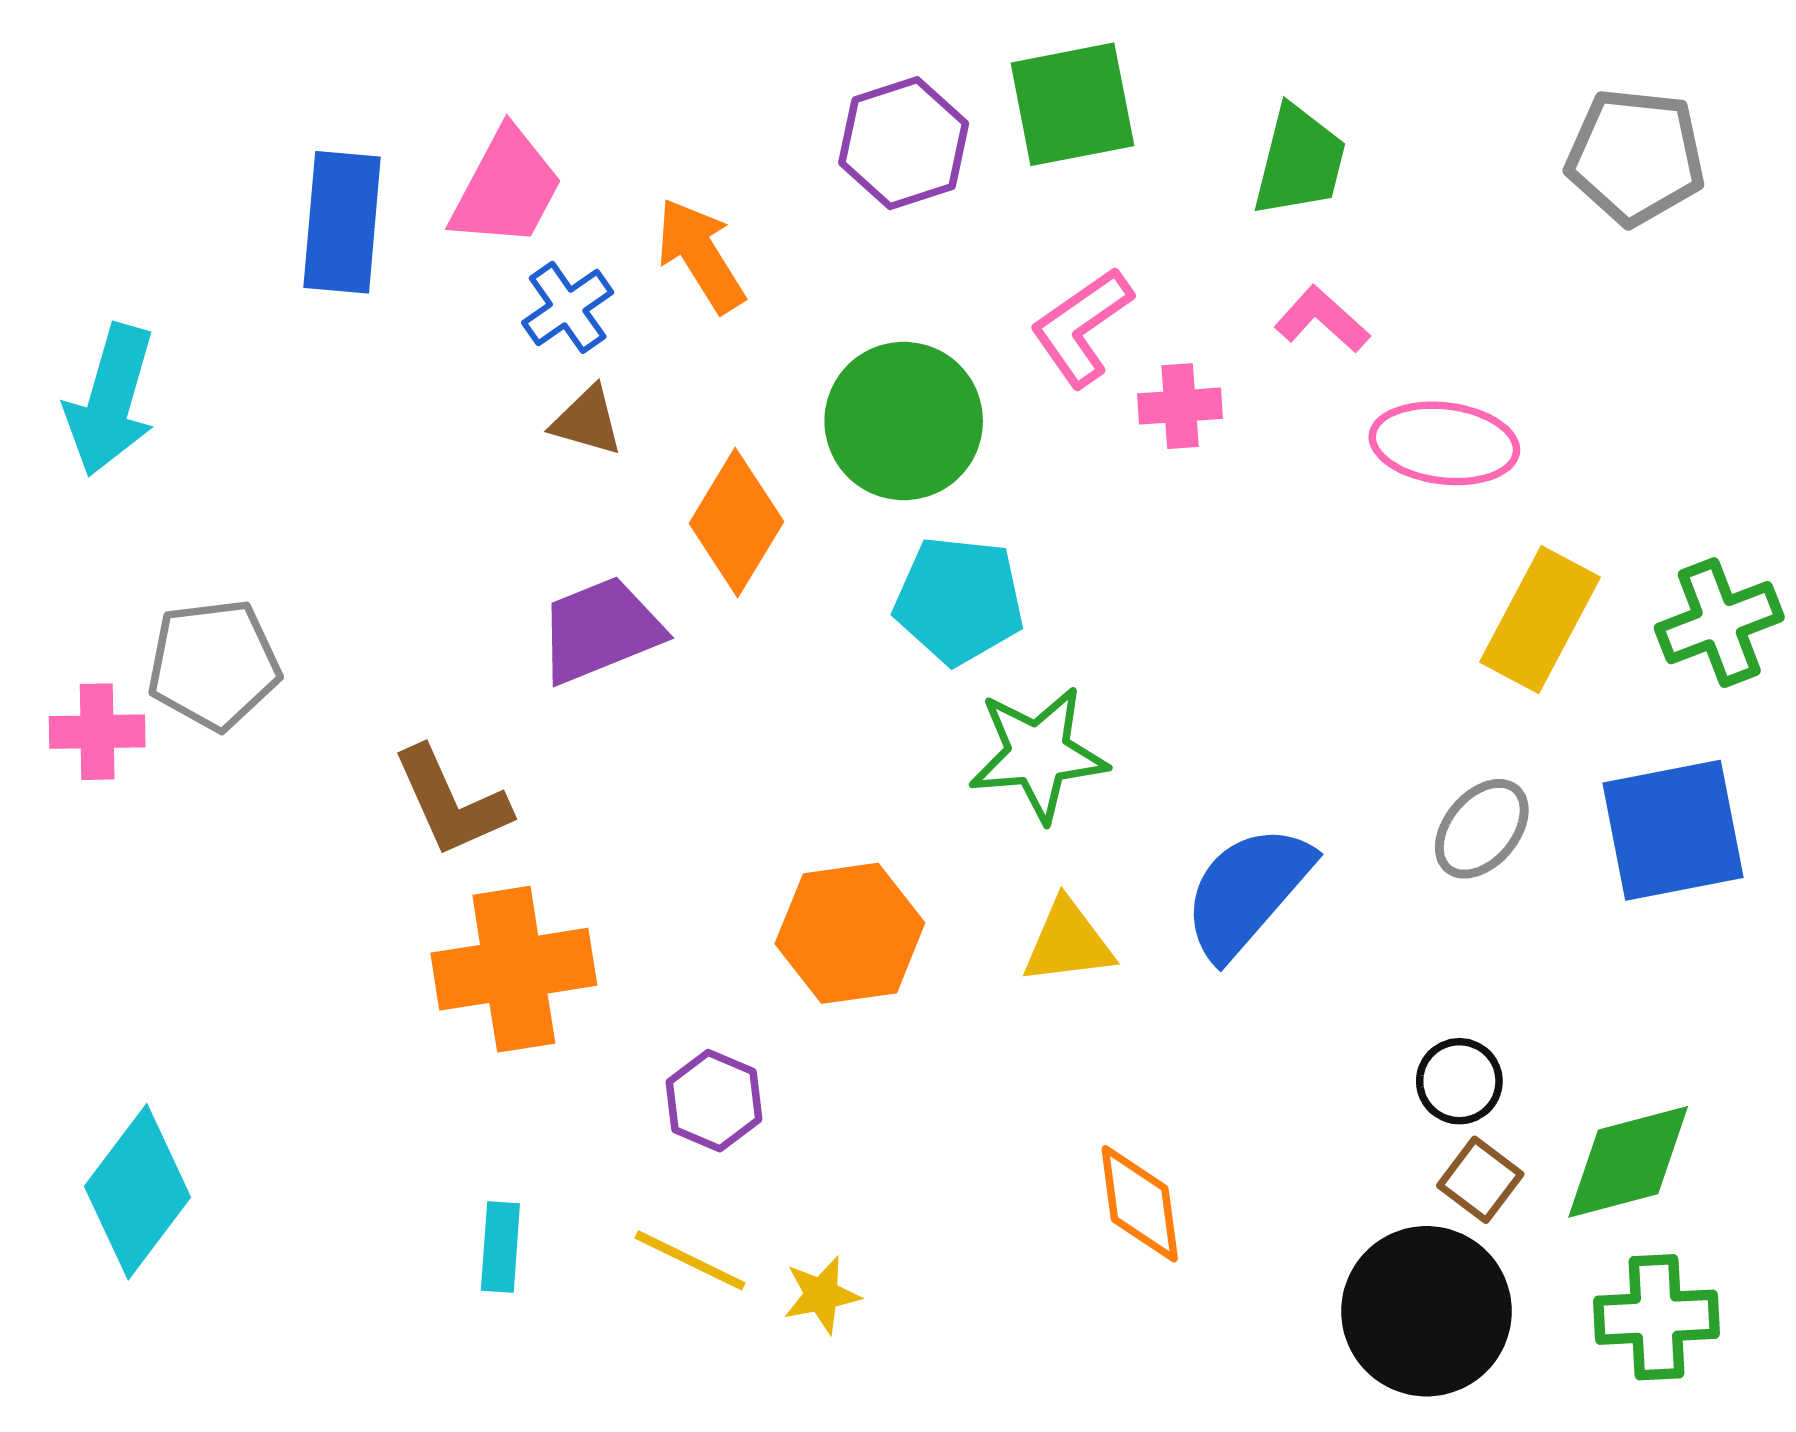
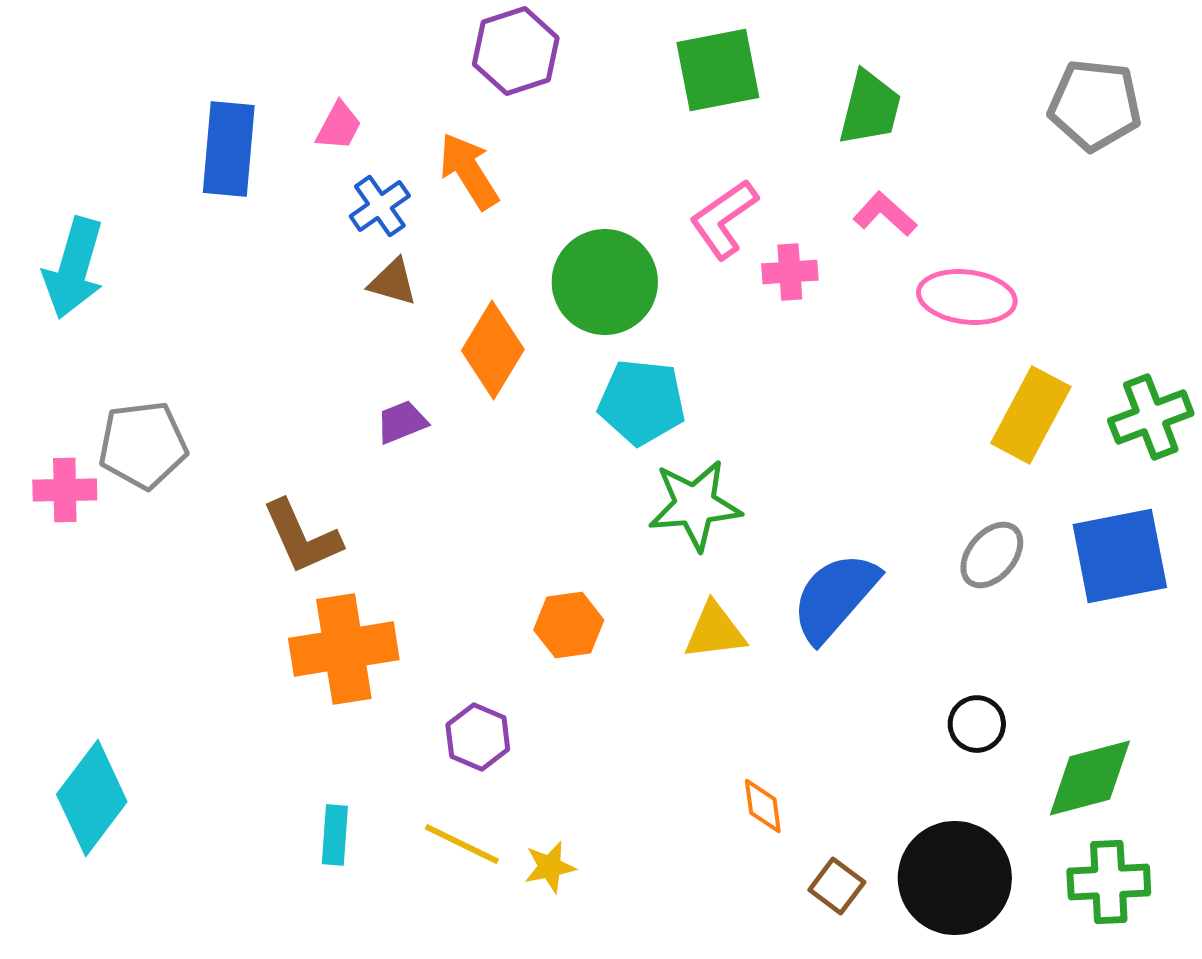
purple hexagon: (904, 143) -> (516, 51), moved
pink trapezoid: (506, 188) -> (339, 126), size x0.6
purple trapezoid: (600, 630) -> (402, 422), size x0.6
orange hexagon: (850, 933) -> (569, 625), size x0.7
brown square: (1480, 1180) -> (837, 886), moved
orange diamond: (1140, 1204) -> (763, 806), size x0.7

